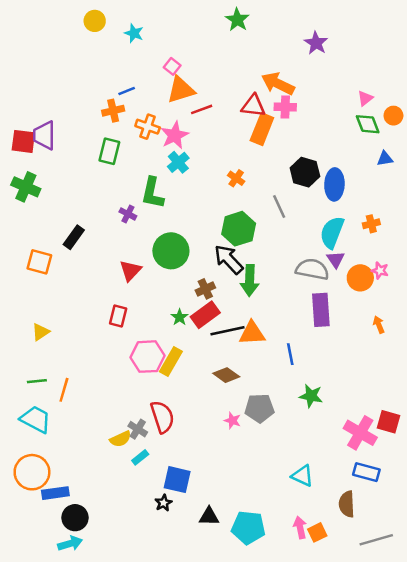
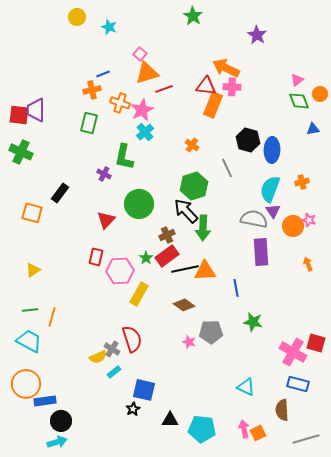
pink hexagon: (148, 357) -> (120, 271), moved

